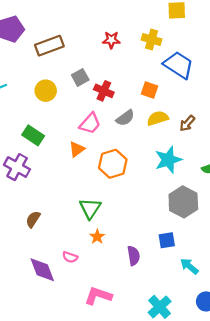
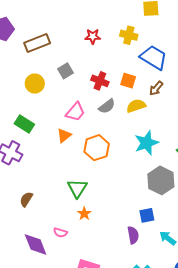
red cross: (104, 91) -> (100, 81), moved
brown arrow: (187, 123) -> (156, 88), moved
purple semicircle: (134, 256) -> (133, 235), moved

